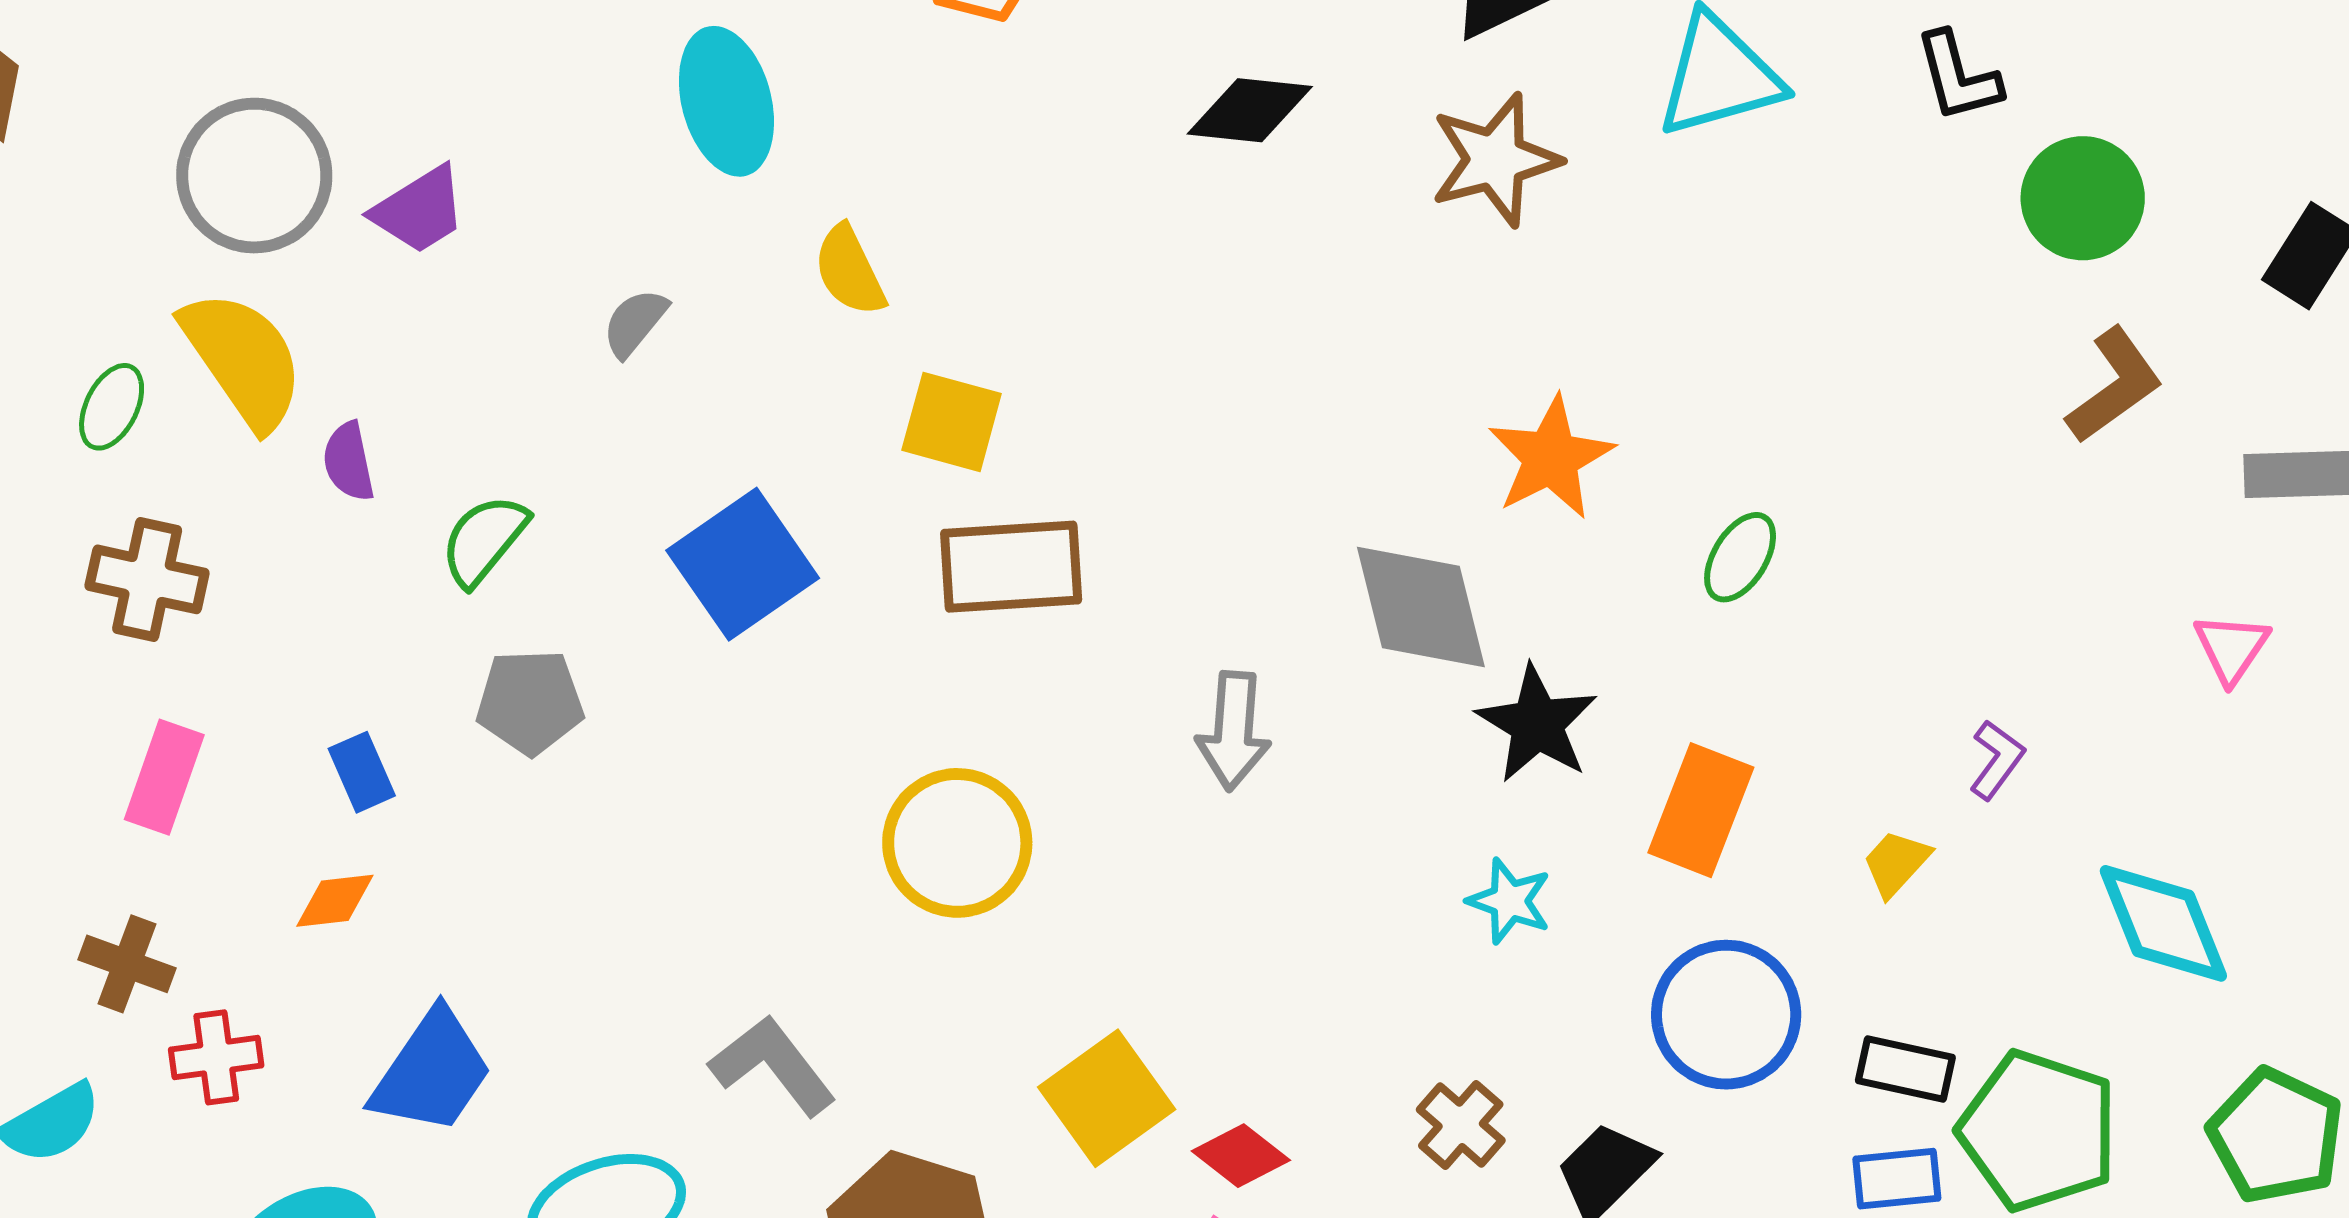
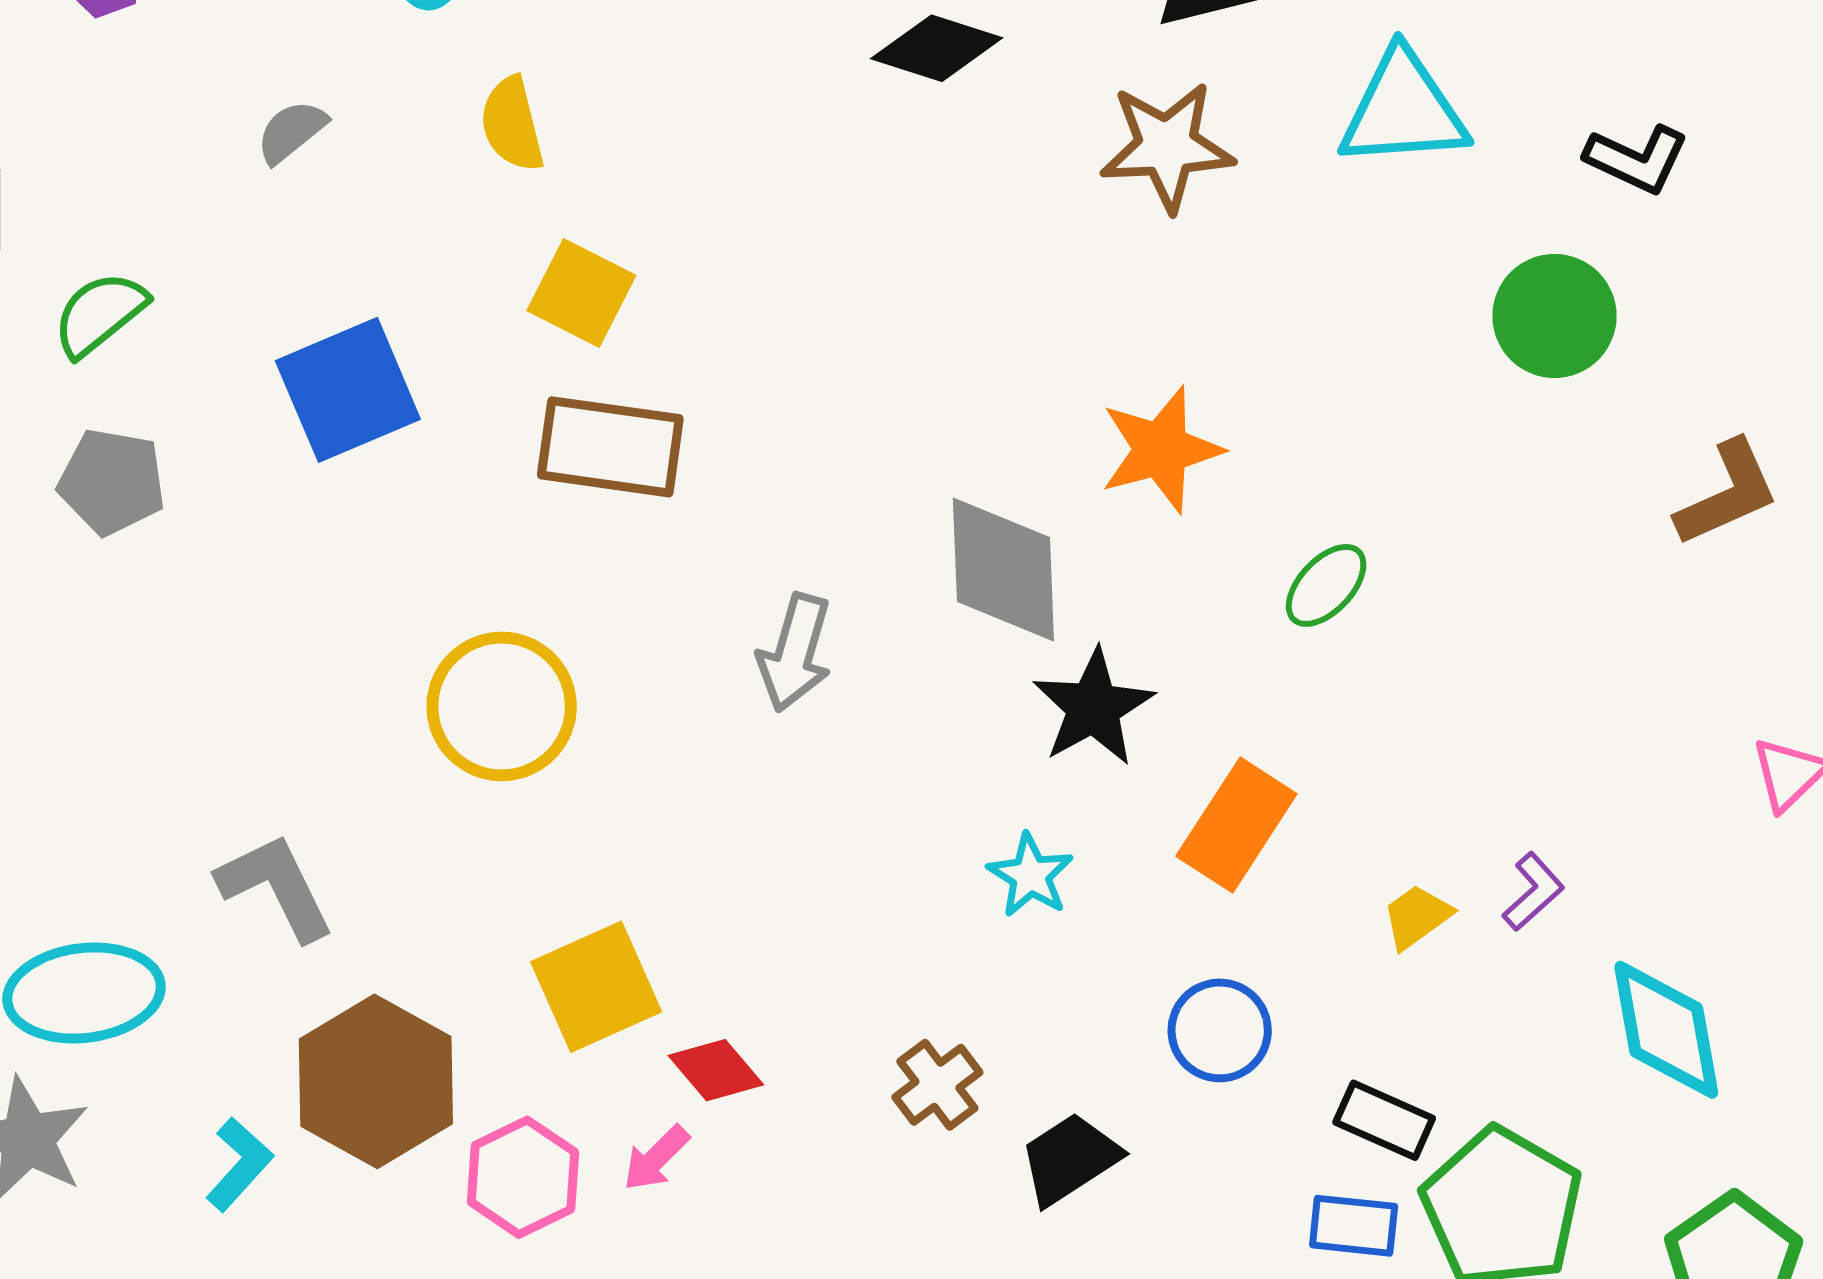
black L-shape: (1958, 77) -> (1637, 159), turned -62
green circle: (2083, 198) -> (1554, 316), moved
purple L-shape: (1997, 760) -> (1533, 892), moved
blue circle: (1726, 1015) -> (1220, 1030), size x0.7

